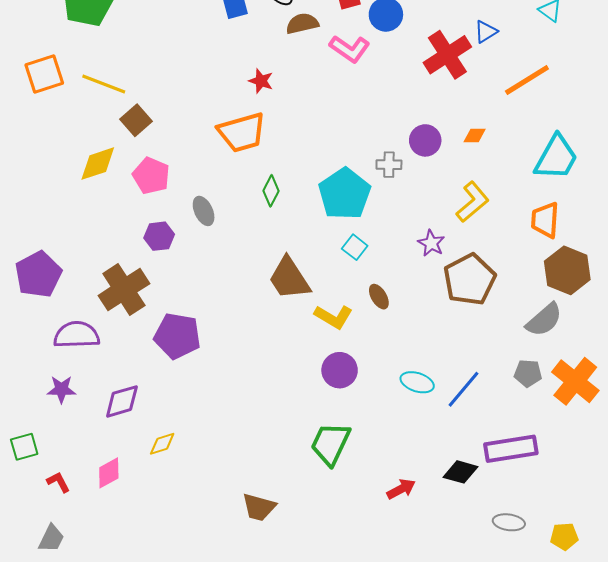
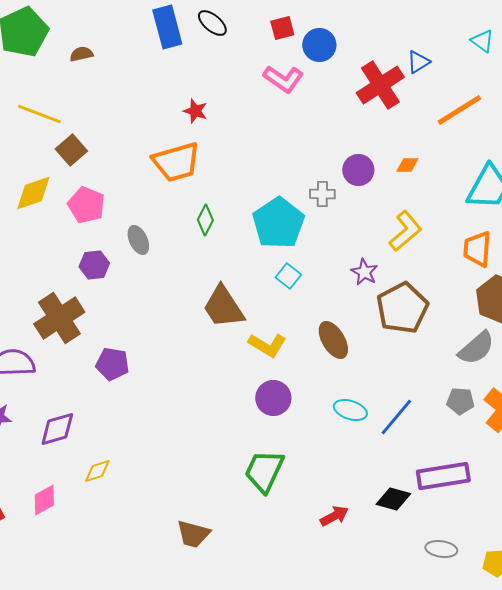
brown semicircle: (302, 24) -> (81, 54), moved, size x0.7
brown ellipse: (379, 297) -> (333, 340), moved, size x1.5
purple pentagon: (177, 336) -> (112, 364), size x0.7

